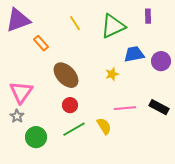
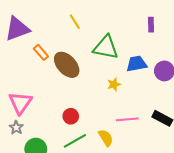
yellow line: (75, 23) -> (75, 22), moved
green triangle: (113, 26) -> (106, 47), moved, turned 36
brown ellipse: (66, 75) -> (67, 65), moved

